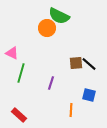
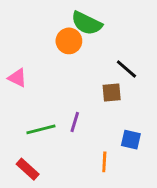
black line: (89, 64) -> (126, 69), moved
green line: (21, 73) -> (41, 129), moved, turned 60

